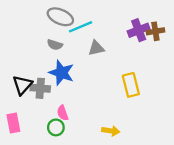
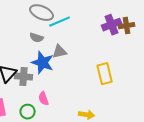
gray triangle: (96, 48) -> (60, 52), moved
green circle: (56, 127) -> (28, 112), moved

